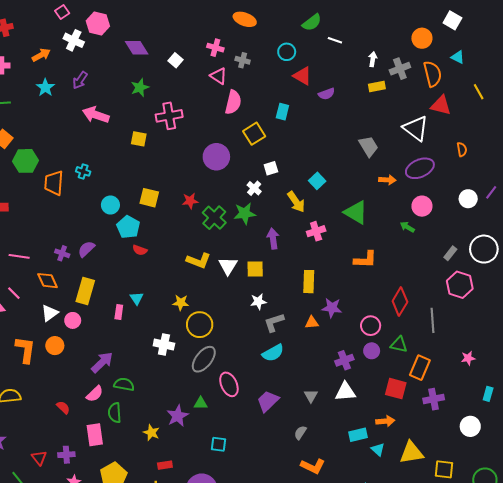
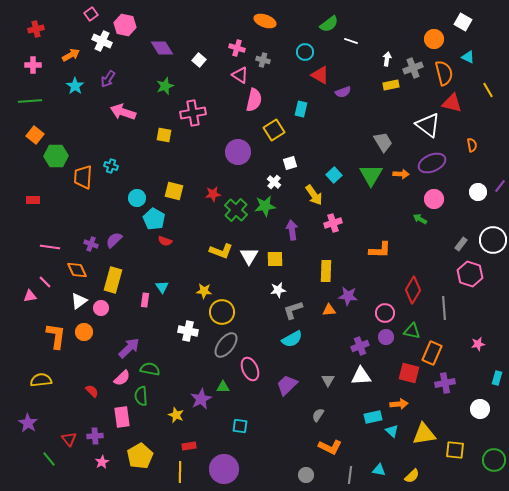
green triangle: (356, 212) -> (371, 175), moved, turned 30

